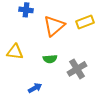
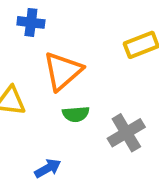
orange triangle: (54, 26) -> (63, 71), moved

